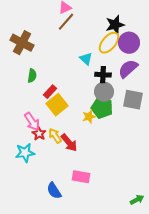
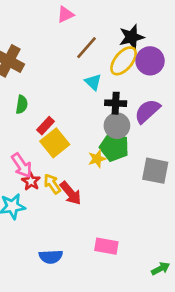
brown line: (66, 22) -> (87, 48), moved
purple semicircle: (128, 69) -> (147, 111), moved
gray square: (133, 100) -> (155, 171), moved
pink rectangle: (81, 177) -> (106, 246), moved
blue semicircle: (54, 191) -> (51, 257), turned -60

